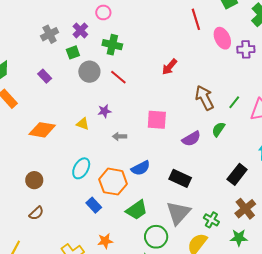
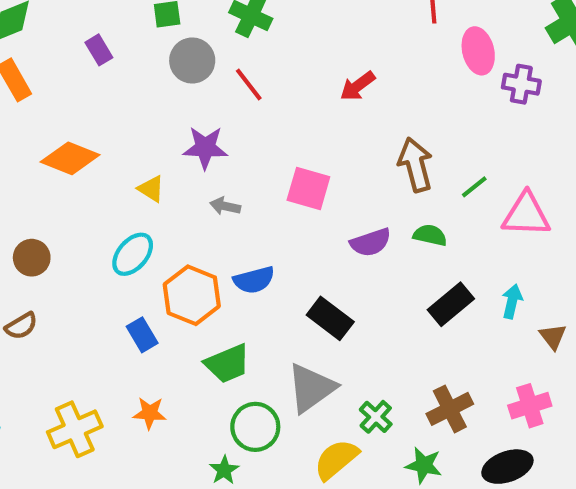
purple star: (104, 111) -> (205, 148), size x1.5
yellow triangle: (83, 124) -> (151, 189), moved
green semicircle: (218, 129) -> (430, 235), turned 56
black rectangle: (237, 174) -> (451, 304), moved

